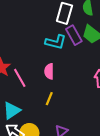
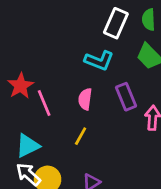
purple rectangle: (74, 35) -> (126, 97), moved

